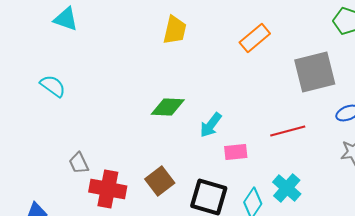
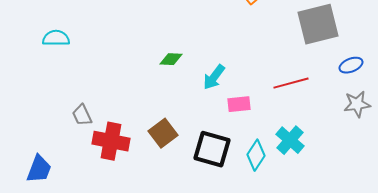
cyan semicircle: (53, 86) -> (56, 38), turned -36
green diamond: (168, 107) -> (171, 59), size x0.7

